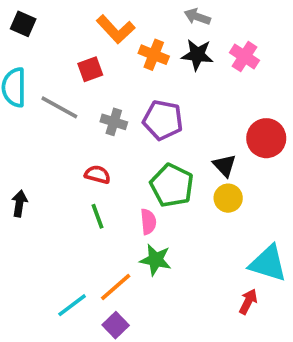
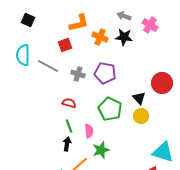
orange L-shape: (116, 29) -> (79, 23), turned -60
pink cross: (244, 57) -> (150, 25), moved
black arrow: (19, 204) -> (67, 144), moved
pink semicircle: (148, 222) -> (89, 131), moved
green star: (156, 260) -> (101, 150), turned -30

